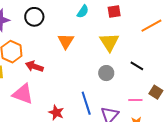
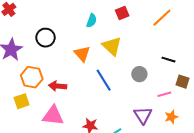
yellow triangle: (109, 42) -> (112, 46), moved
black line: (137, 66) -> (168, 60), moved
gray circle: (106, 73) -> (139, 74), moved
blue line: (86, 103) -> (104, 80), moved

